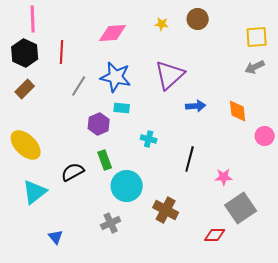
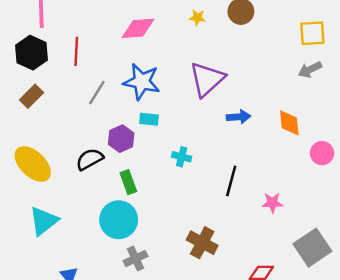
black semicircle: (73, 172) -> (90, 159), moved
cyan circle: (127, 186) -> (119, 220), moved
gray square: (241, 208) -> (312, 248), moved

